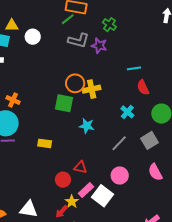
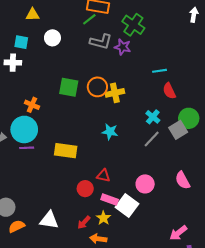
yellow triangle: (12, 25) -> (32, 15), moved
green cross: (109, 25) -> (133, 25), size x1.5
green square: (64, 103) -> (69, 87), moved
gray square: (150, 140) -> (178, 130), moved
yellow rectangle: (45, 143) -> (66, 151), size x1.5
gray line: (119, 143) -> (152, 139), moved
pink rectangle: (86, 190) -> (110, 200), turned 63
yellow star: (72, 202) -> (103, 218), moved

